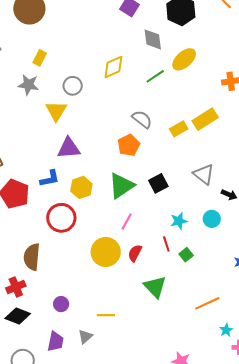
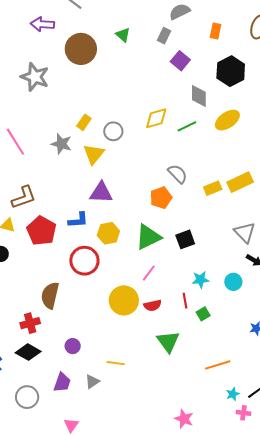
yellow rectangle: (40, 58) -> (84, 122), moved
green line: (155, 76) -> (187, 126), moved
gray star: (28, 85) -> (61, 144), moved
gray triangle: (204, 174) -> (245, 232), moved
red semicircle: (135, 253) -> (153, 305), turned -138

